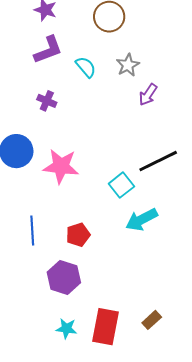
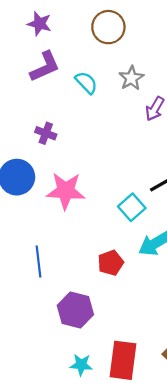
purple cross: (47, 101) -> (46, 133), moved
red pentagon: (78, 235) -> (111, 263), moved

